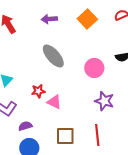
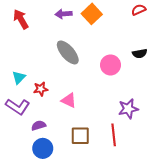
orange square: (87, 19) -> (92, 14), moved
red star: (38, 91) -> (41, 89), moved
purple star: (104, 101) -> (128, 109), moved, turned -30

